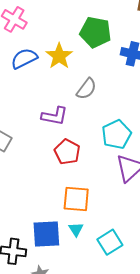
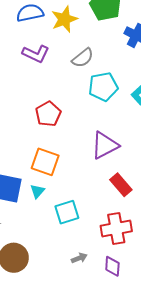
purple L-shape: (55, 116) -> (36, 54), moved
cyan pentagon: (116, 134) -> (103, 87), moved

